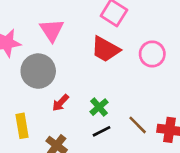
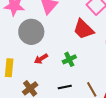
green cross: (99, 107) -> (69, 59), moved

